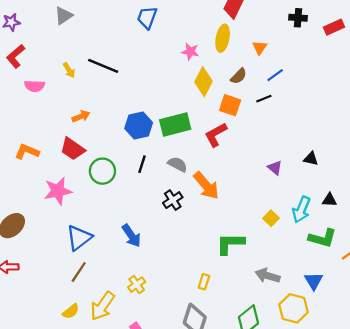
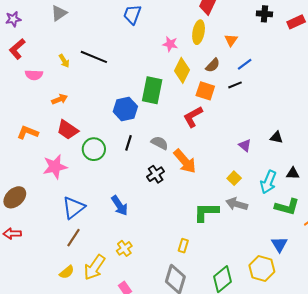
orange arrow: (81, 116) -> (60, 99), moved
green rectangle: (175, 124) -> (152, 90), moved, turned -64
yellow square: (271, 218) -> (234, 178), moved
gray arrow: (268, 276) -> (237, 204), moved

